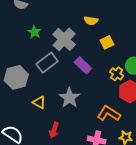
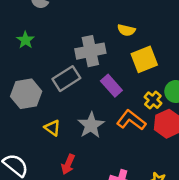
green star: (34, 32) -> (25, 40), moved
gray cross: (64, 39) -> (90, 51), turned 30
yellow square: (107, 42) -> (144, 59), size x1.5
orange L-shape: (109, 114) -> (131, 120), moved

